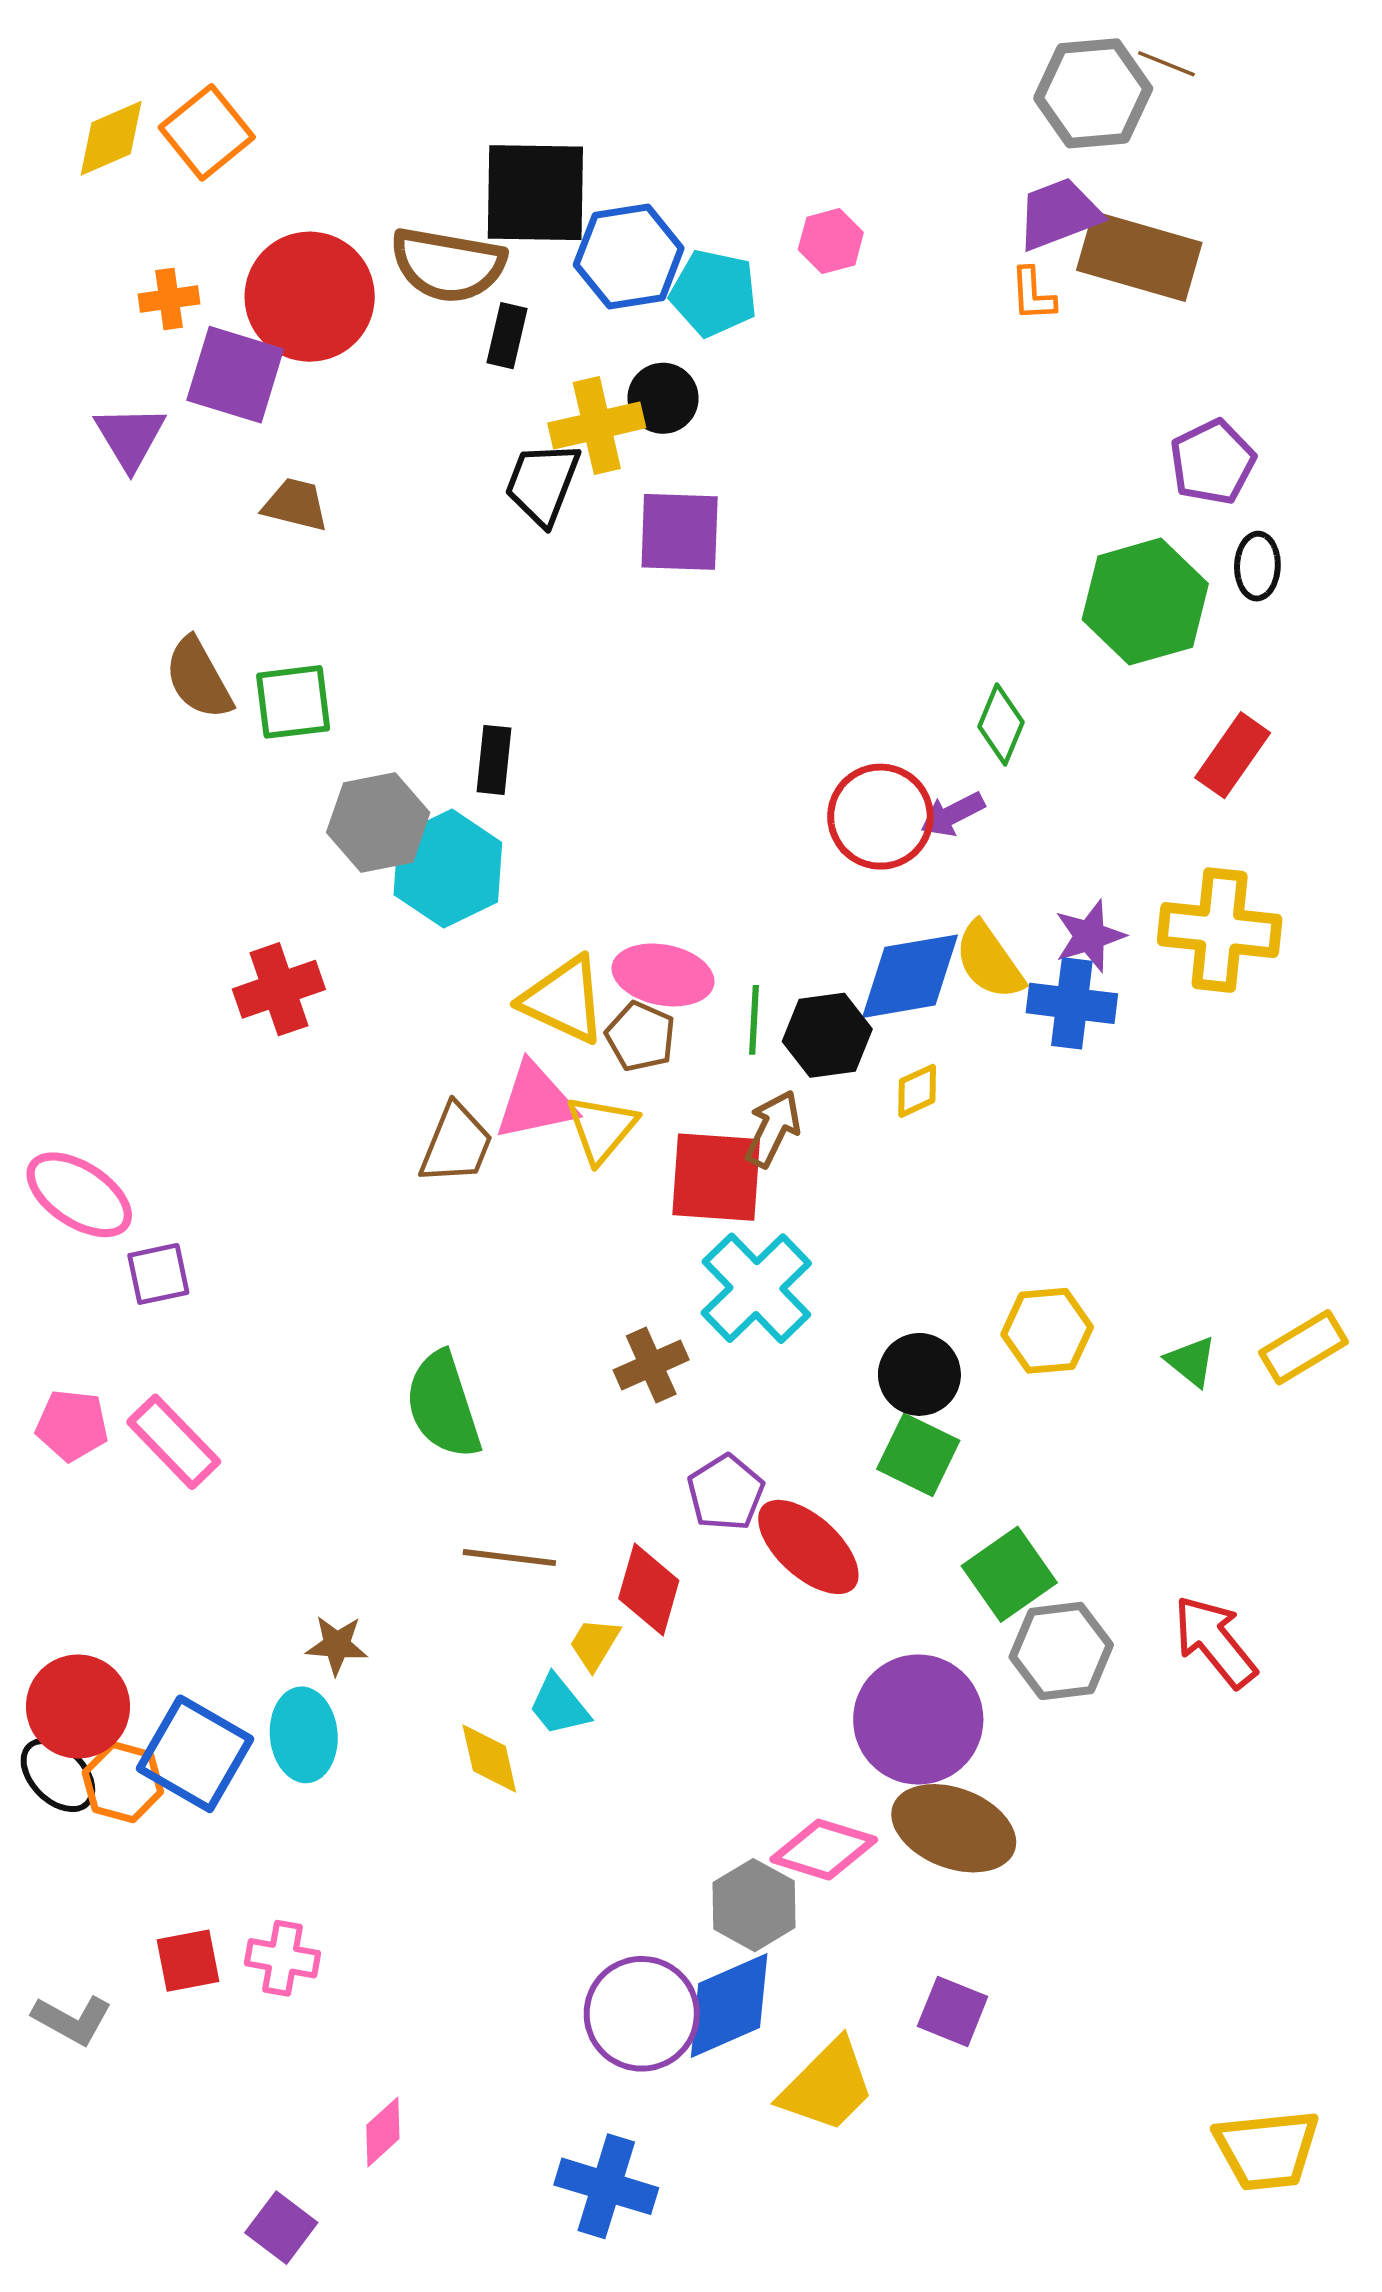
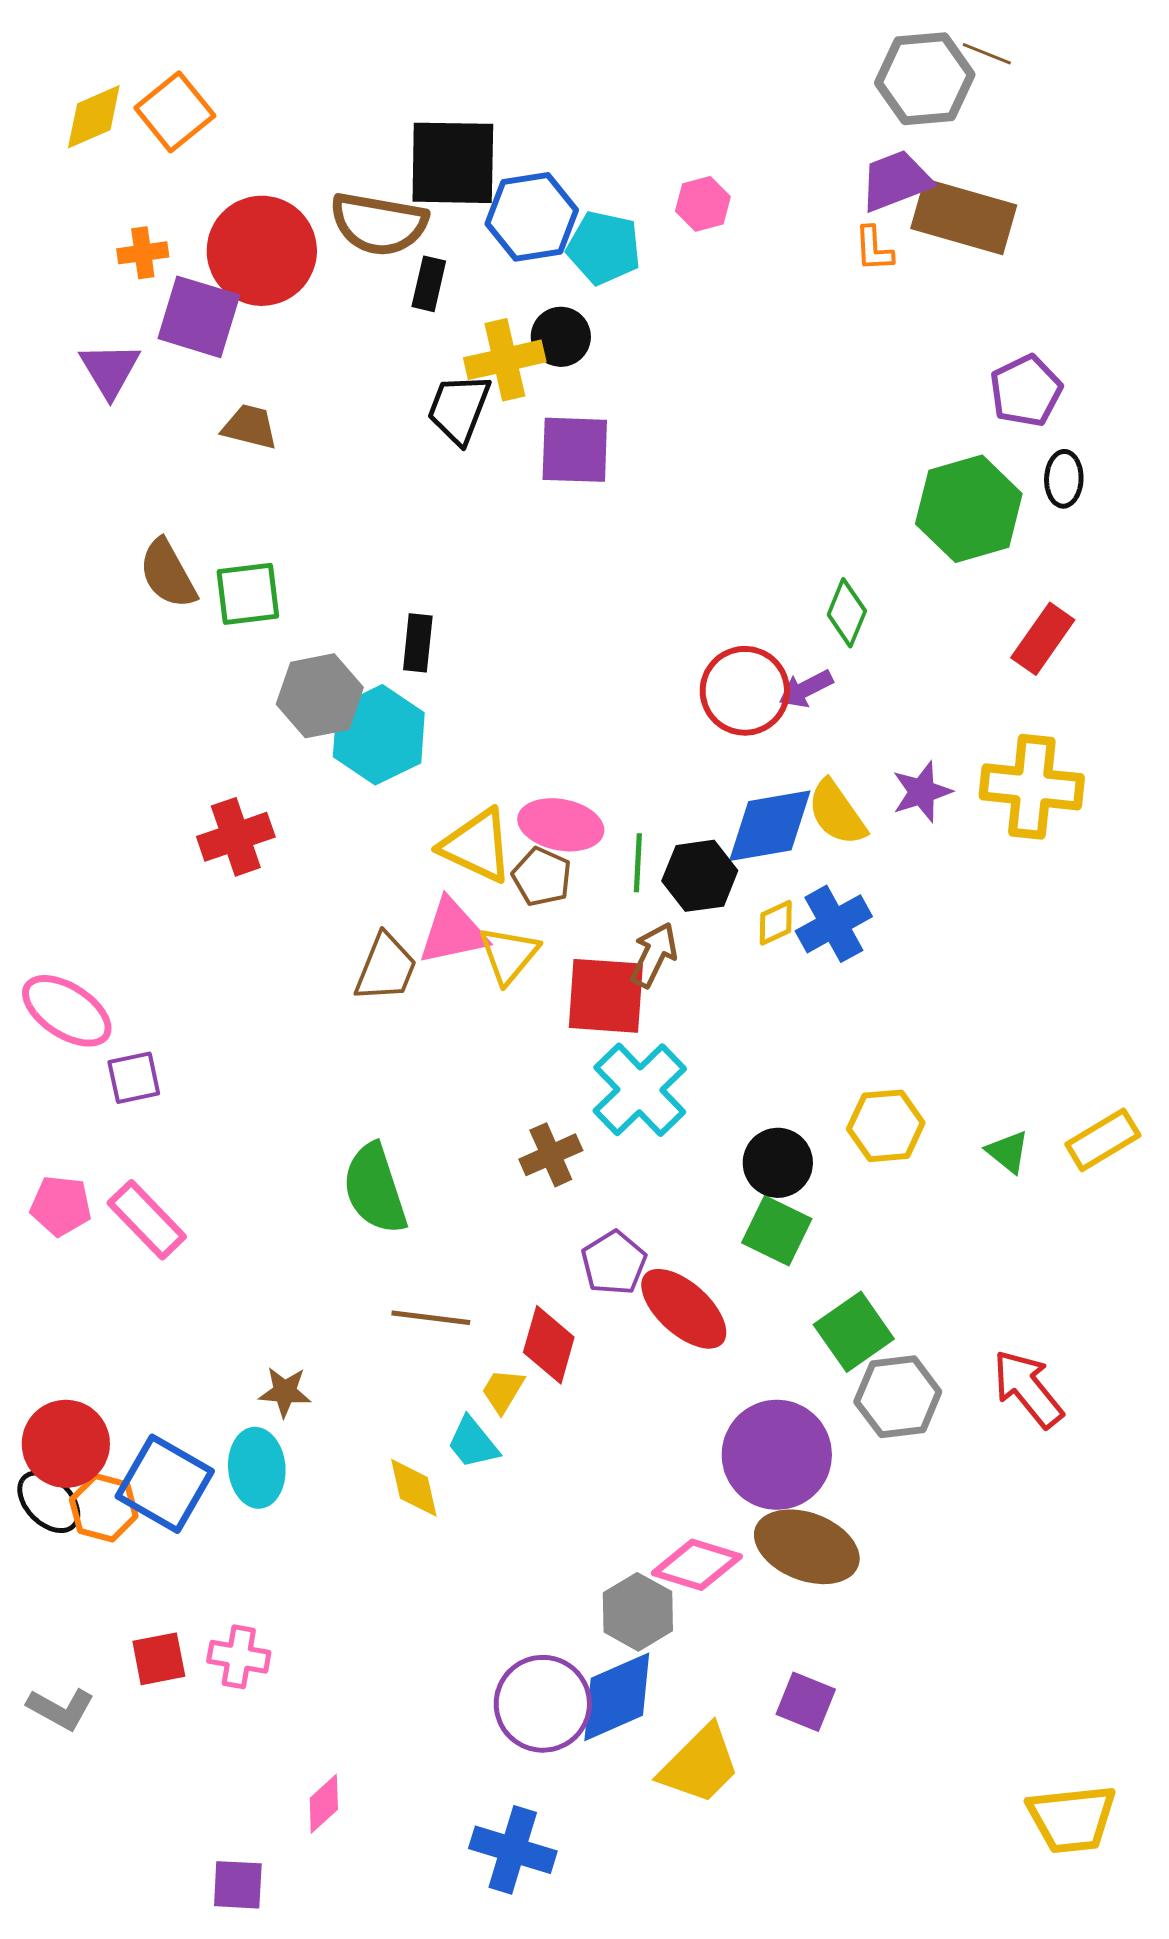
blue cross: (1072, 1003) -> (834, 924), moved, turned -36
purple square: (281, 2228) -> (238, 1885), turned -34

